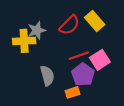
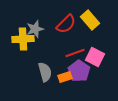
pink square: (100, 60) -> (95, 57), turned -30
orange rectangle: (73, 92) -> (65, 77), moved

